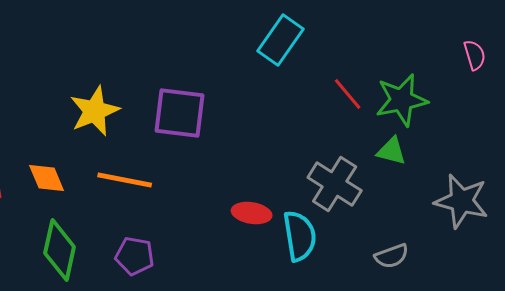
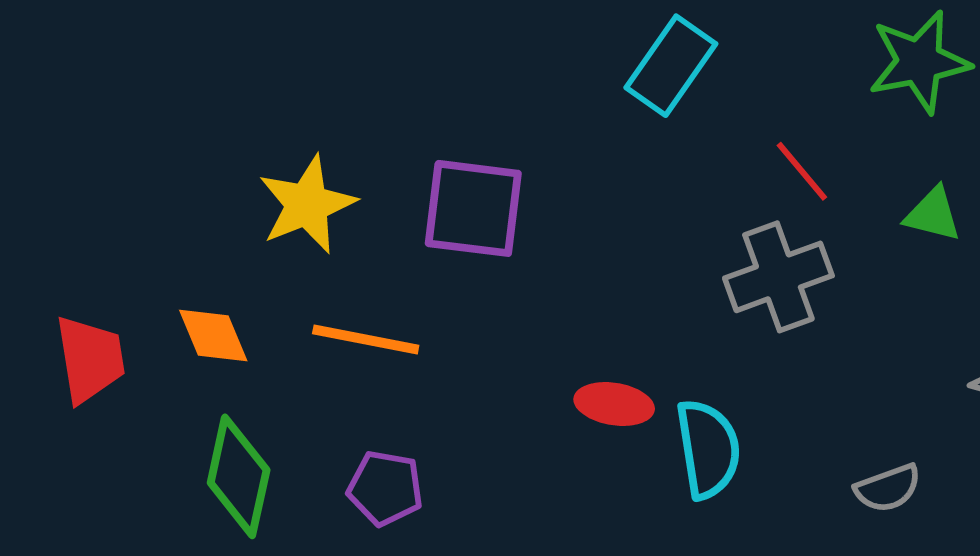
green star: (402, 100) -> (919, 62), moved
green triangle: (392, 151) -> (933, 214), moved
gray cross: (335, 184) -> (778, 277), moved, turned 38

